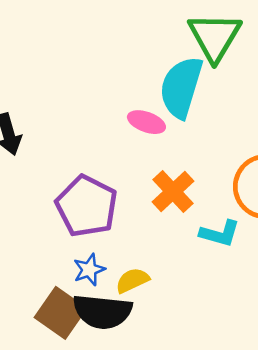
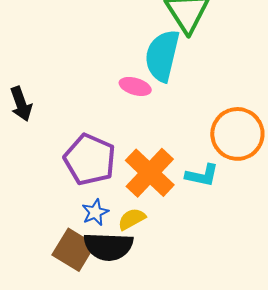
orange cross: (173, 192) -> (150, 173), moved, size x1.4

